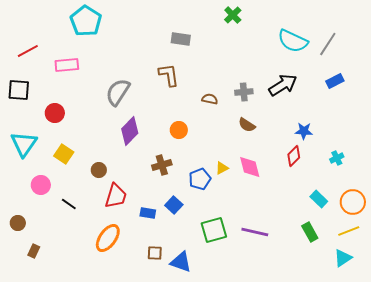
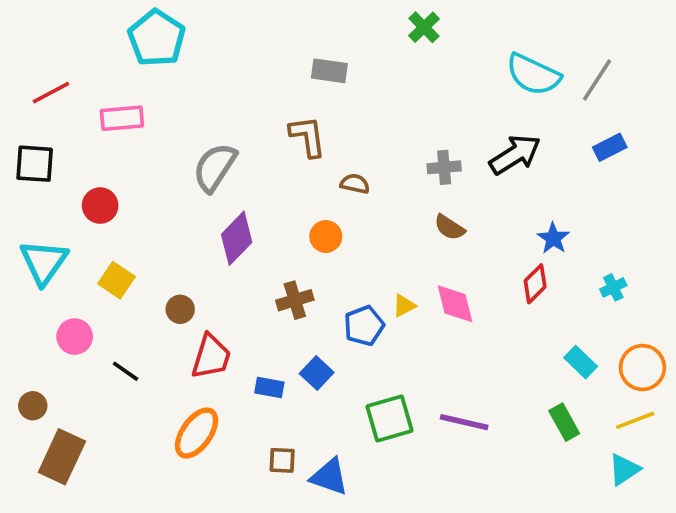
brown semicircle: (210, 99) -> (355, 184), moved
blue star: (304, 131) -> (553, 238), turned 30
brown rectangle: (34, 251) -> (62, 457), size x2.0

